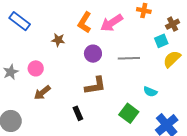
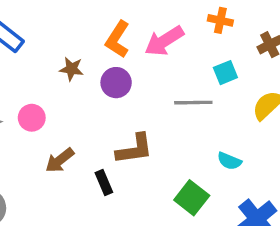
cyan square: (161, 41) -> (225, 73), moved
purple circle: (93, 54) -> (116, 83), moved
brown arrow: (42, 93) -> (60, 160), moved
black rectangle: (78, 113) -> (104, 183), moved

